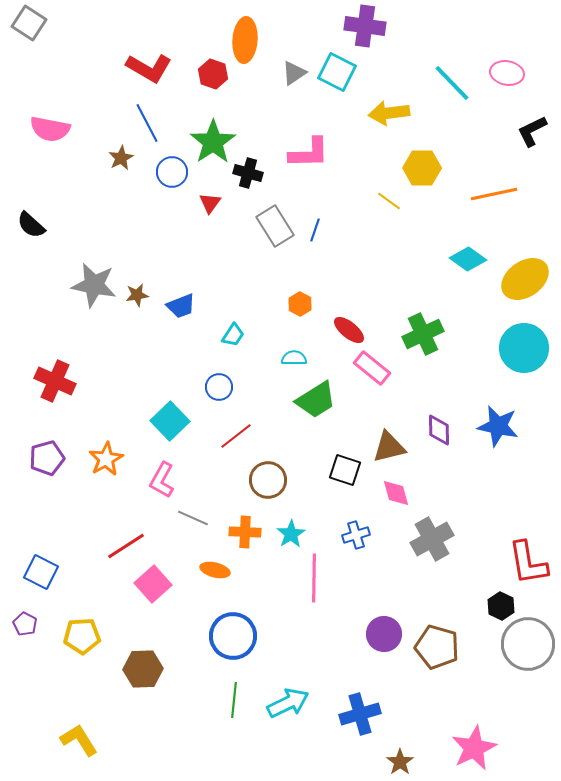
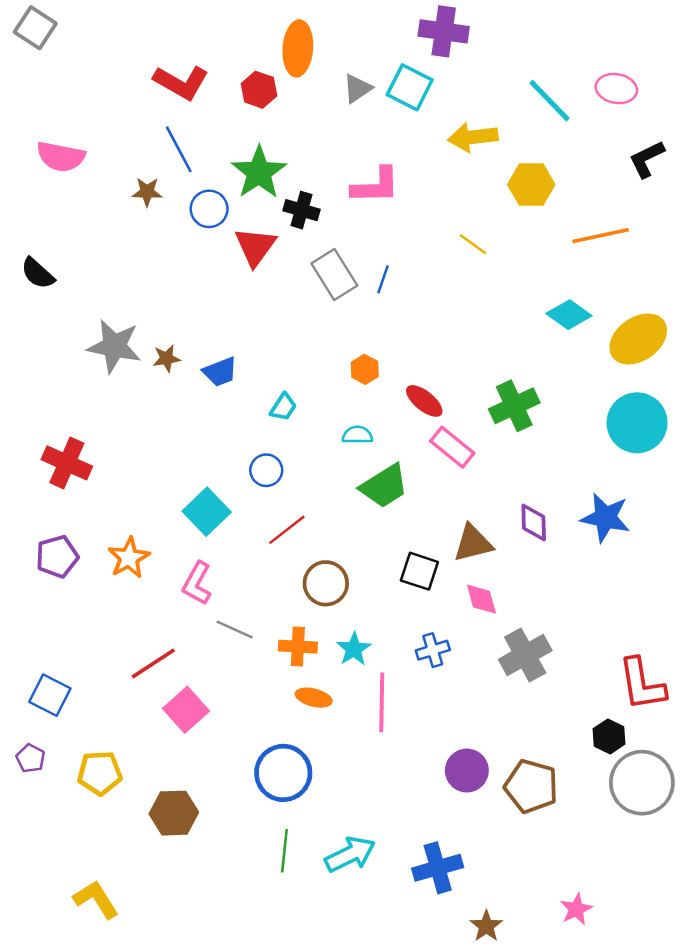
brown star: (121, 158) -> (147, 192), turned 30
yellow hexagon: (422, 168) -> (531, 185), moved
red triangle: (210, 203) -> (255, 247), size x1.6
orange ellipse: (215, 570) -> (314, 698), moved
pink star: (474, 748) -> (576, 909), size x0.6

